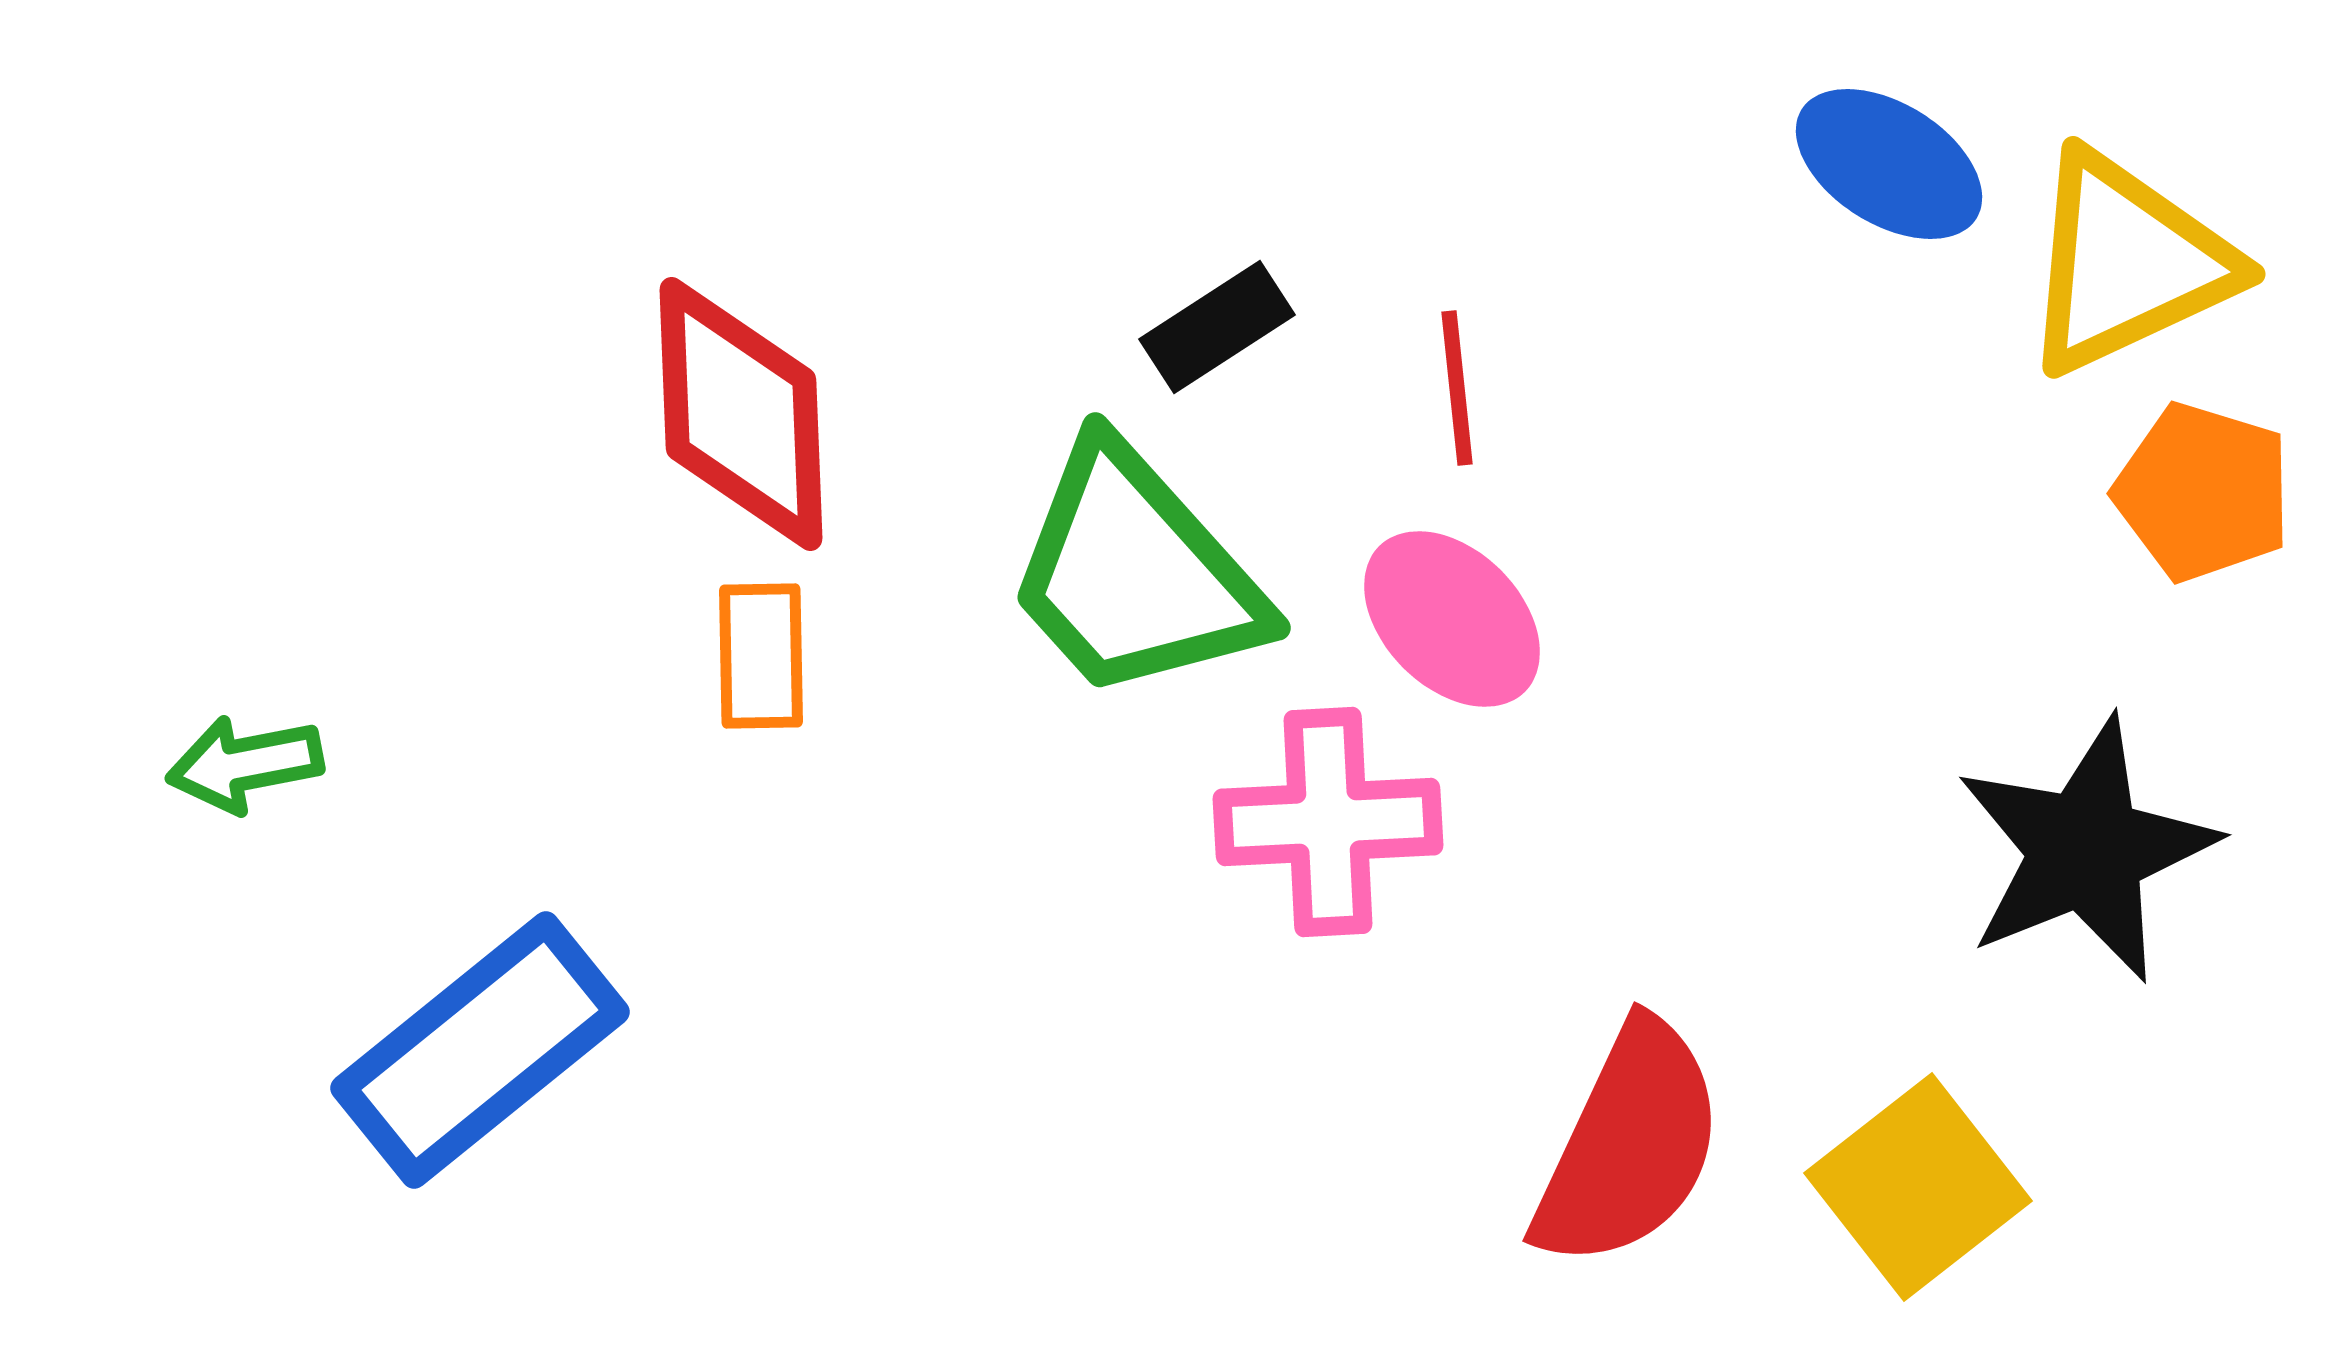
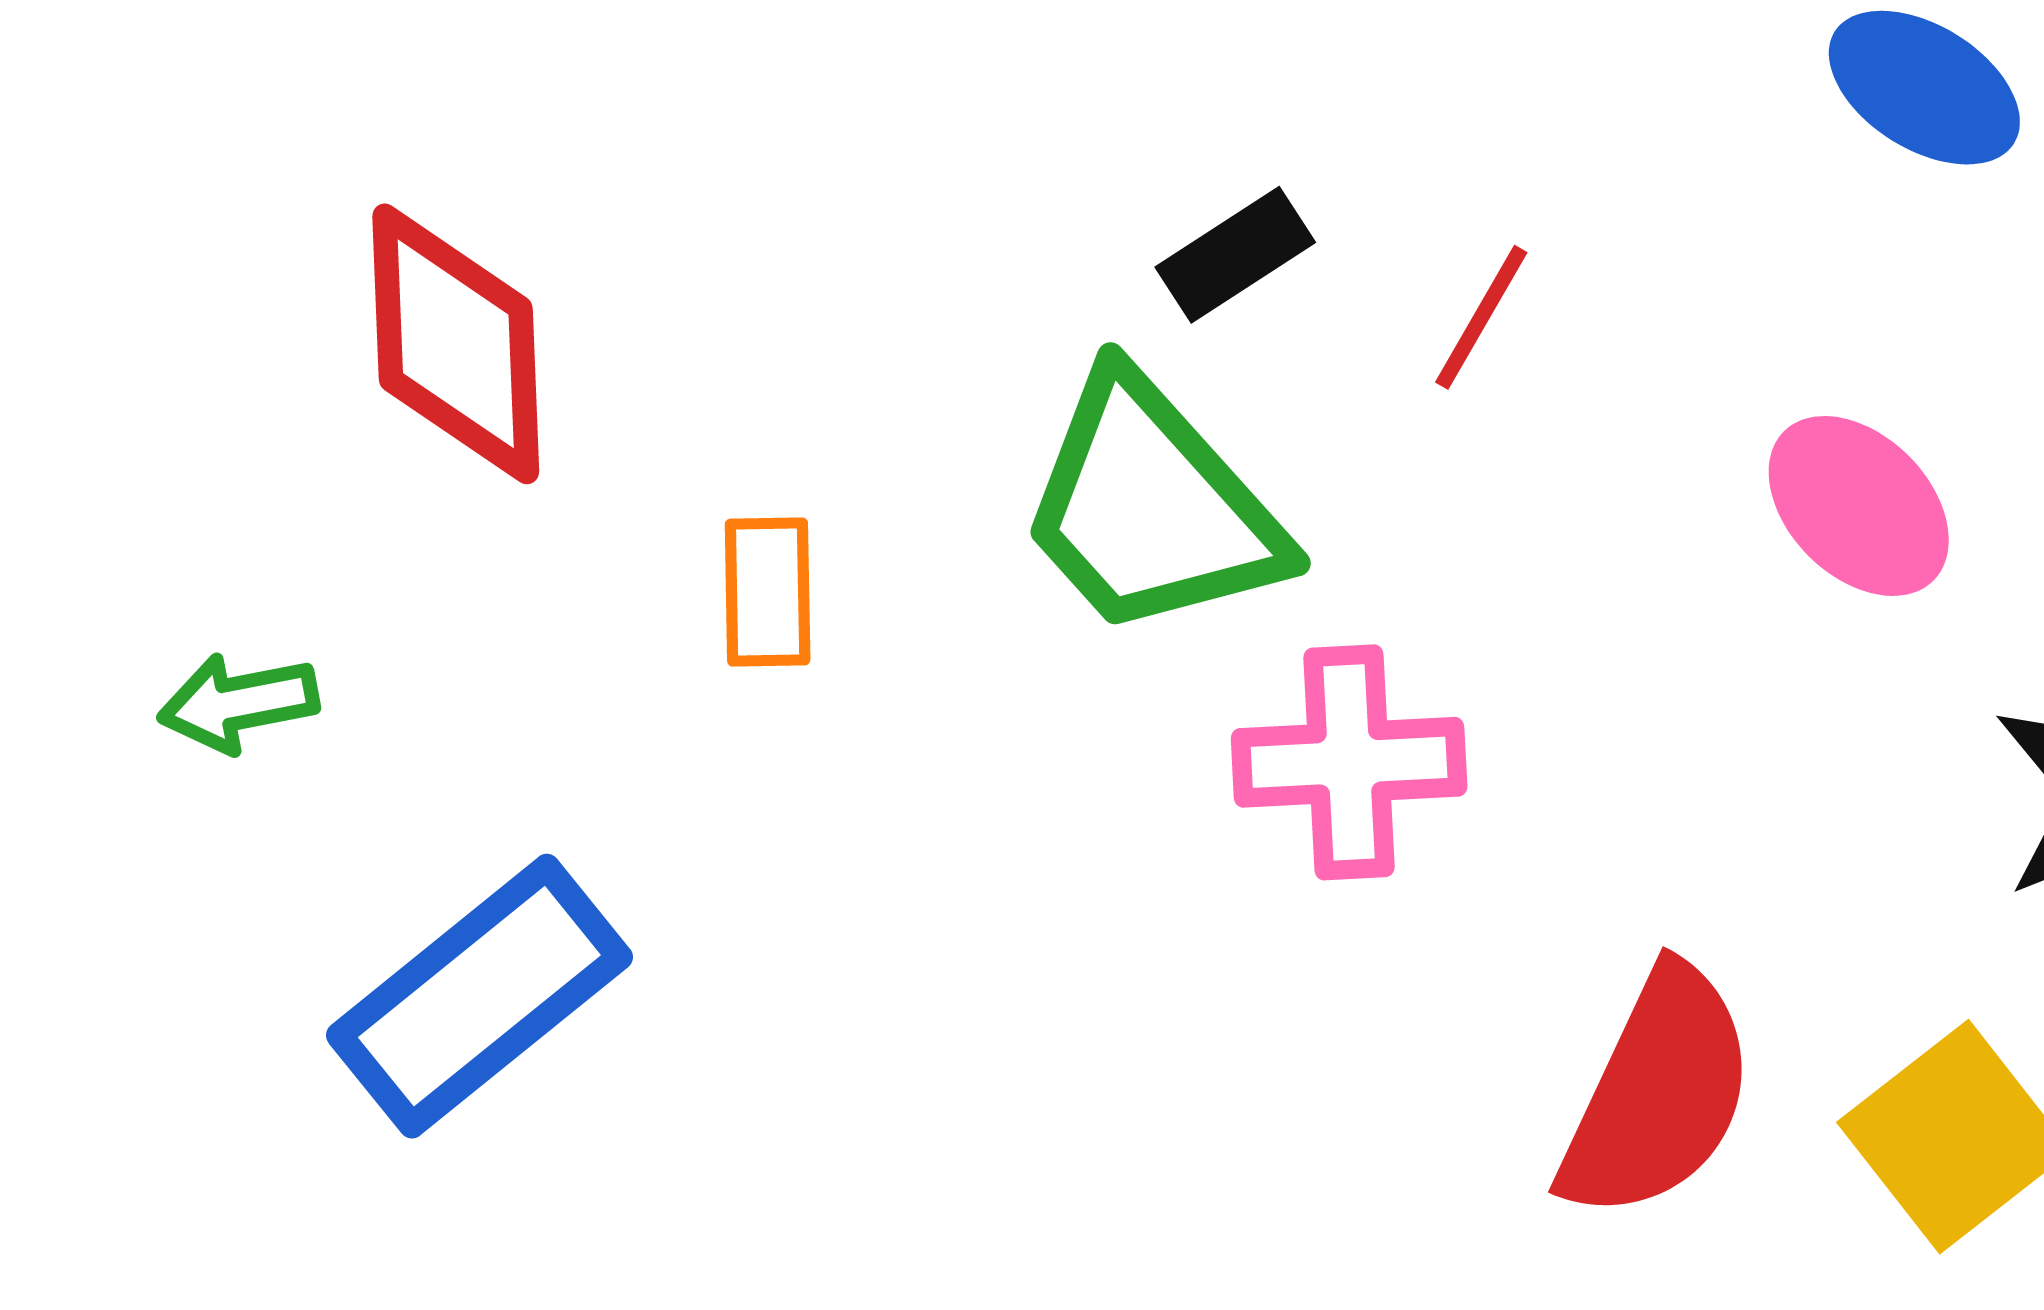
red line: (1457, 388) -> (1481, 317), turned 36
red diamond: (741, 414) -> (456, 344), moved
pink ellipse: (1452, 619) -> (1859, 506), moved

